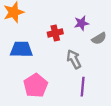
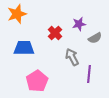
red cross: (55, 33) -> (55, 33), turned -32
purple line: (83, 87) -> (89, 74), moved

